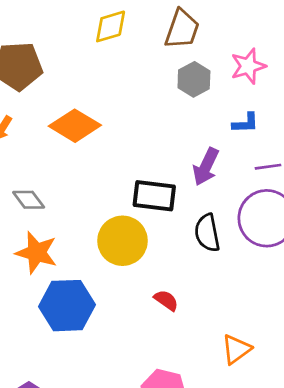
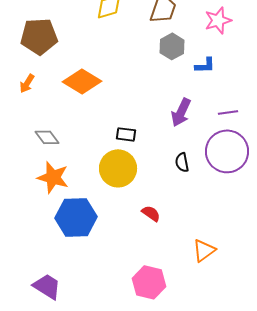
pink star: (248, 66) -> (218, 20), moved
blue L-shape: (246, 123) -> (205, 65), moved
black rectangle: (154, 196) -> (126, 134), moved, size x0.6
black semicircle: (207, 233) -> (182, 162), size x0.7

